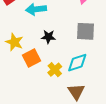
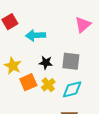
gray square: (85, 31) -> (71, 61), moved
yellow cross: (55, 70) -> (48, 85), moved

